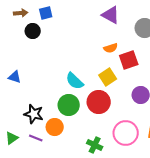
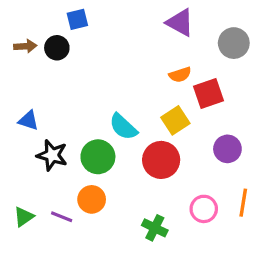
brown arrow: (21, 13) -> (25, 46), moved
green circle: (69, 105) -> (98, 157), moved
black star: (34, 114) -> (52, 155), moved
pink circle: (126, 133) -> (204, 209), size x0.7

